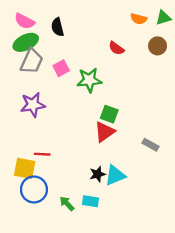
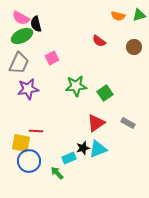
black semicircle: (57, 27) -> (36, 24), moved
brown circle: (158, 46) -> (134, 47), moved
gray trapezoid: (32, 61) -> (19, 63), moved
green star: (89, 80) -> (76, 86), moved
green square: (109, 114) -> (105, 93), moved, turned 35
red triangle: (105, 132) -> (96, 123), moved
cyan rectangle: (90, 201) -> (69, 158), moved, turned -32

